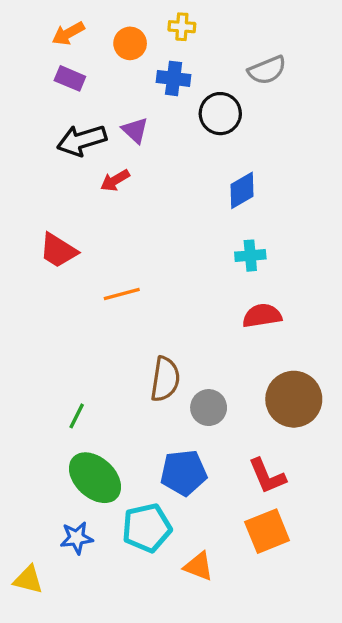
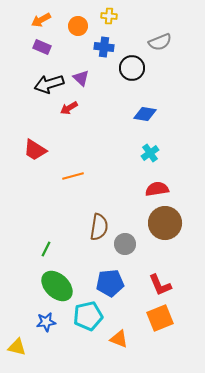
blue diamond: (242, 190) -> (145, 114), turned 40
cyan cross: (250, 256) -> (150, 153), turned -30
brown circle: (294, 399) -> (165, 223), moved

